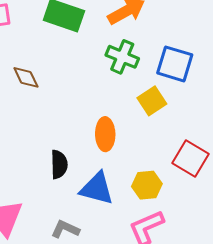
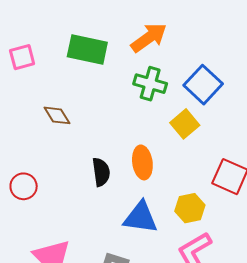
blue square: (175, 64) -> (203, 85), turned 33
black semicircle: (59, 164) -> (101, 172), moved

